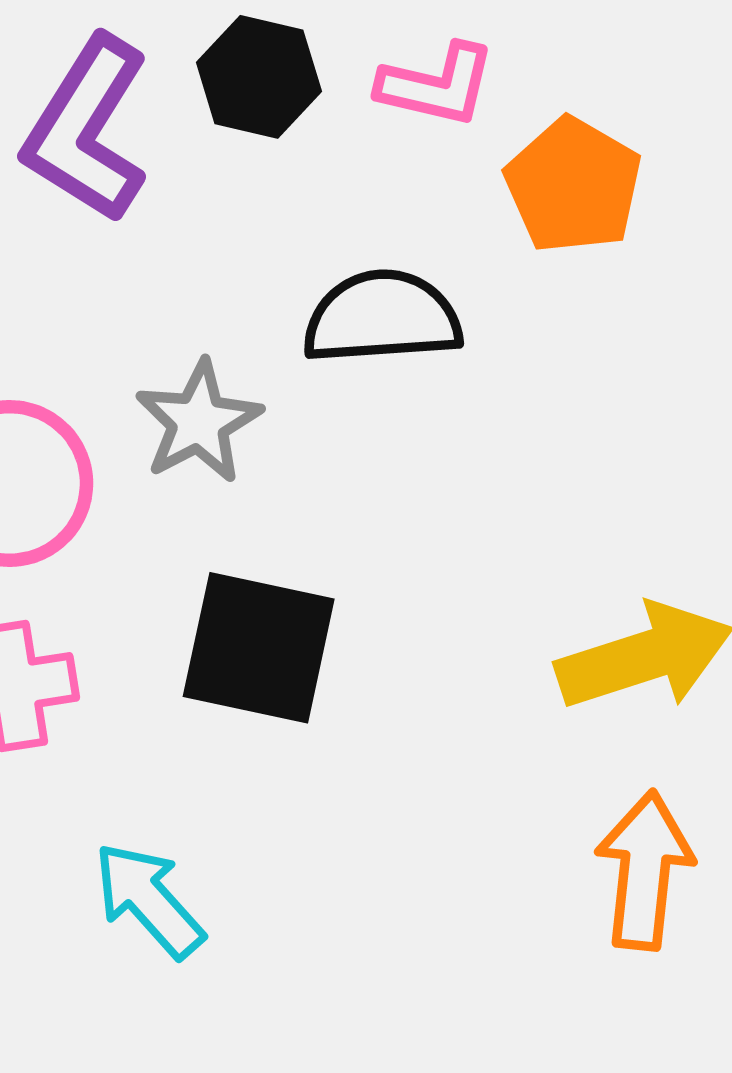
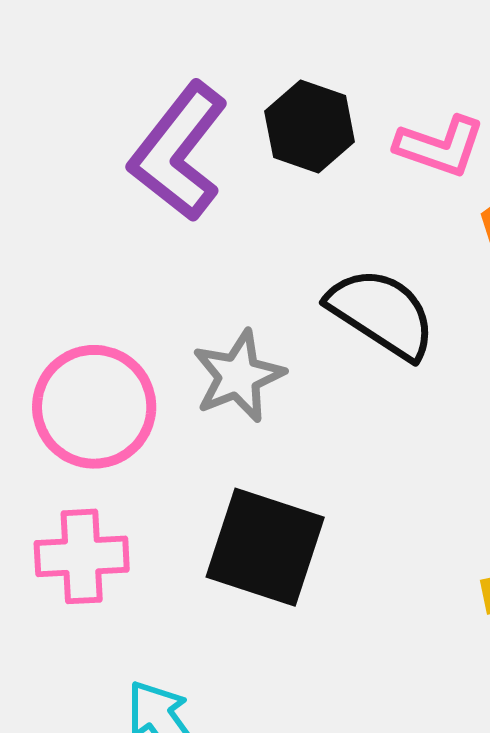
black semicircle: (382, 317) -> (382, 313), turned 31

